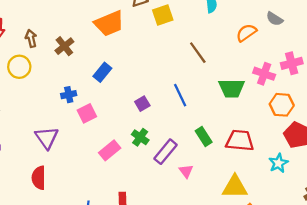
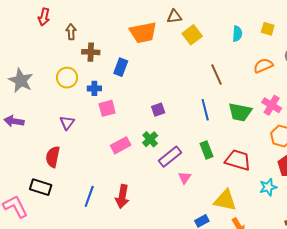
yellow square: (163, 15) -> (192, 35), turned -30
brown cross: (64, 46) -> (91, 52), moved, turned 30
yellow circle: (19, 67) -> (67, 78), moved
blue rectangle: (102, 72) -> (121, 67), moved, turned -30
blue line: (180, 95) -> (205, 110), moved
purple triangle: (47, 138) -> (67, 123), size x0.7

